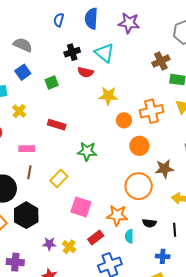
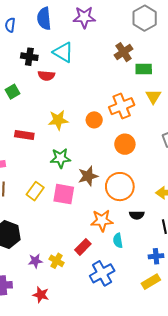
black cross: (72, 52) -> (29, 57), turned 35
yellow star: (108, 96) -> (58, 120), moved
orange circle: (139, 146) -> (125, 144), moved
brown star: (164, 169) -> (88, 176), moved
pink square: (81, 207) -> (64, 194), moved
black semicircle: (149, 223) -> (137, 215), moved

